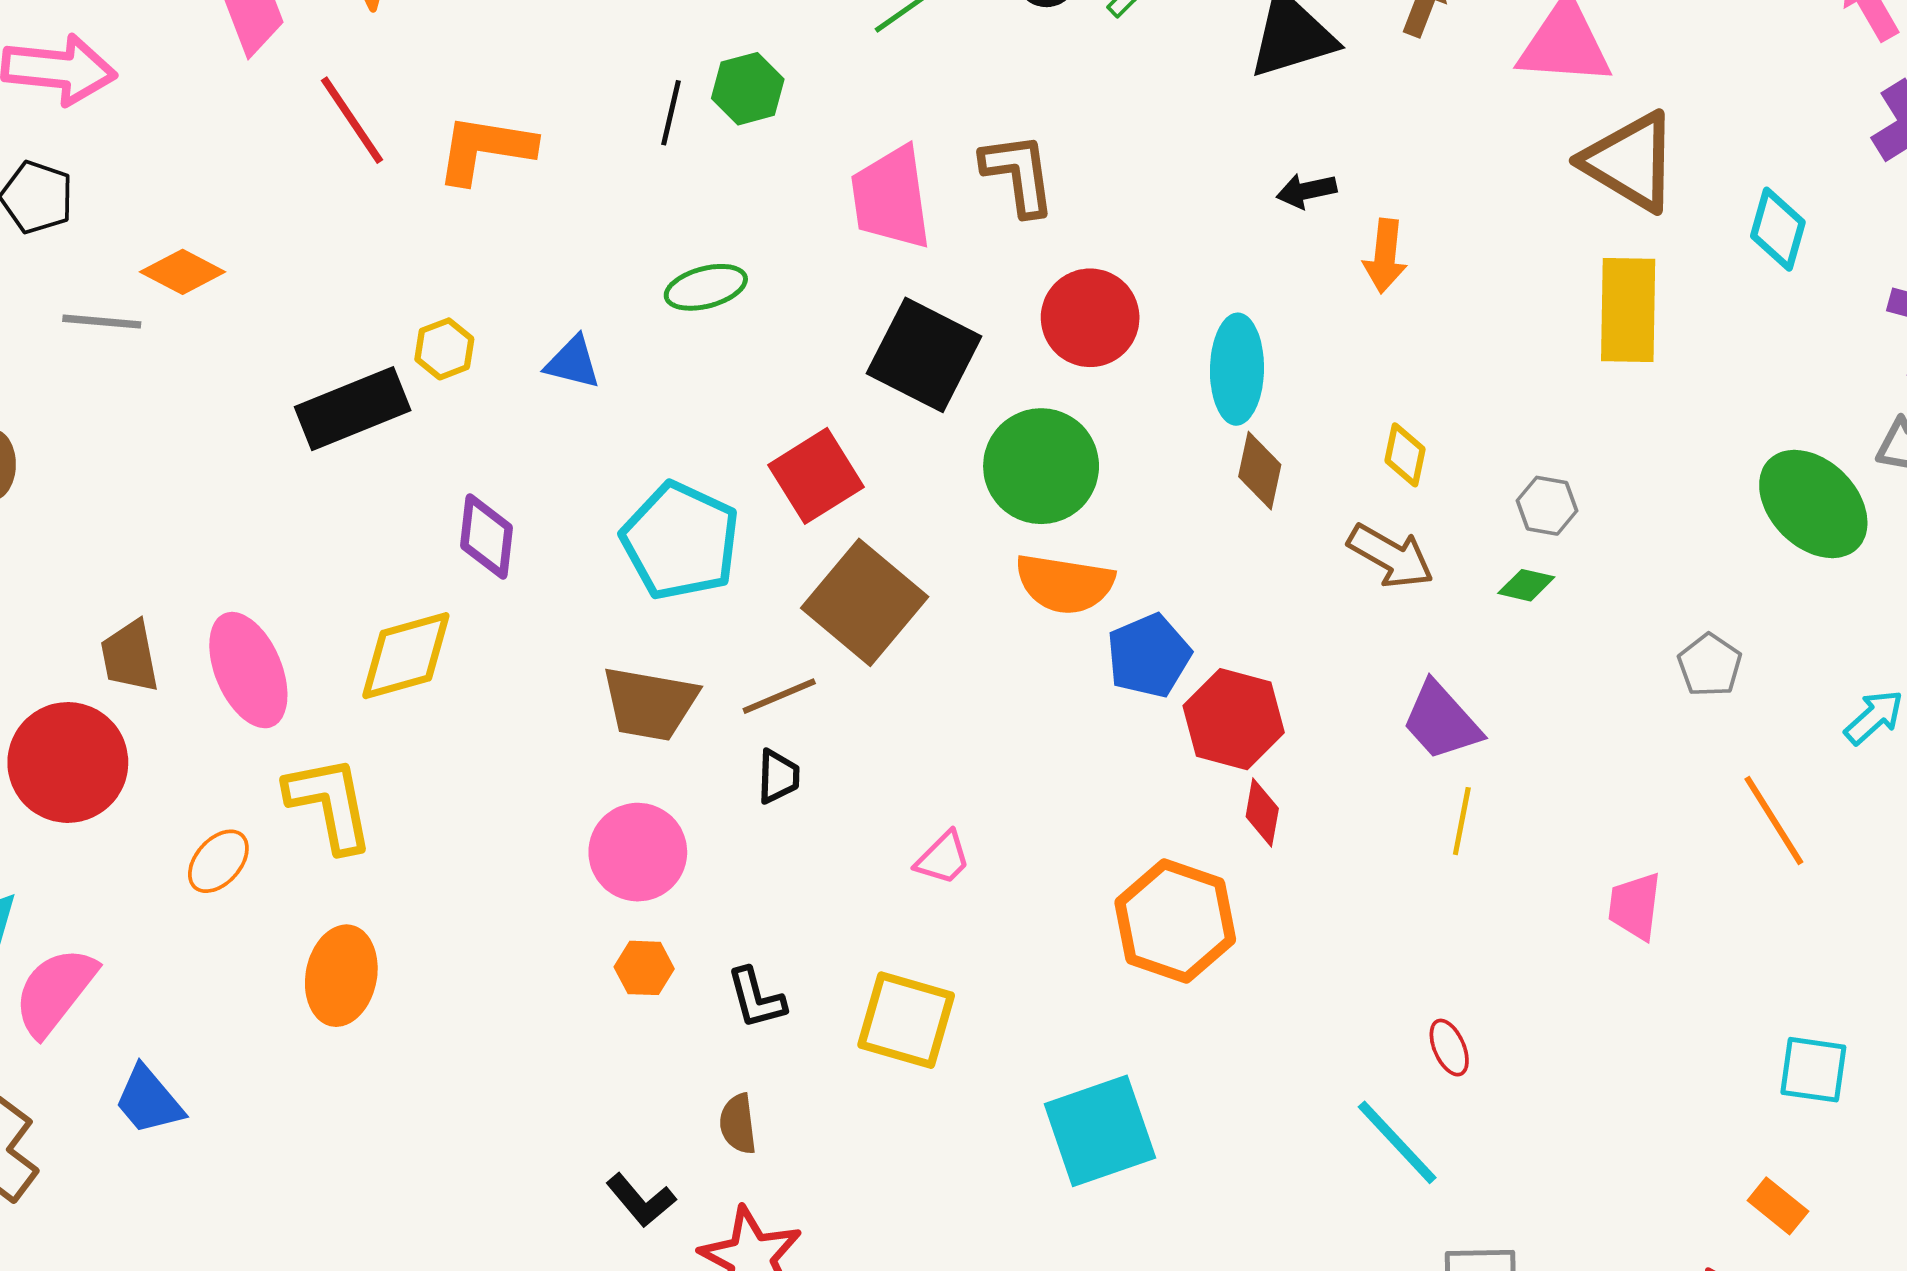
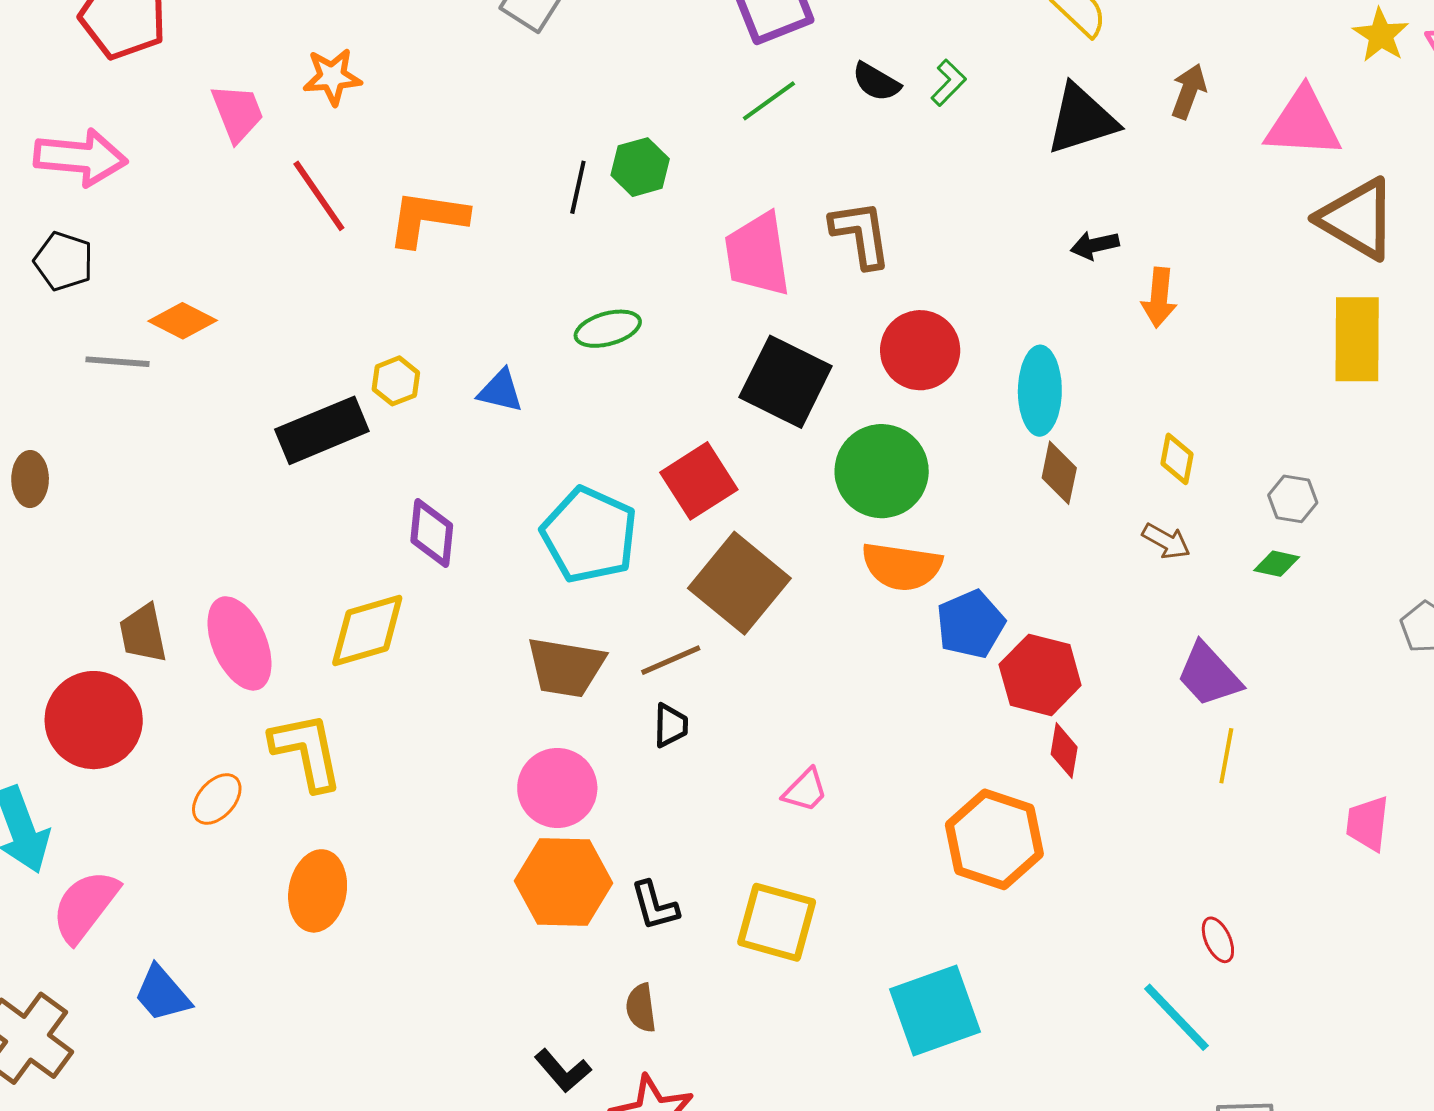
brown arrow: (1391, 556) -> (1166, 541), size x0.7
orange hexagon: (644, 968) -> (563, 882), size x2.0

